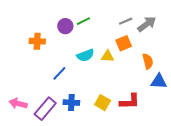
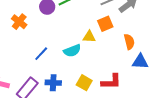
orange cross: (37, 41) -> (19, 22), turned 35
cyan semicircle: (85, 55) -> (72, 51), moved

